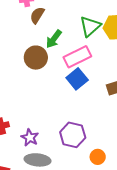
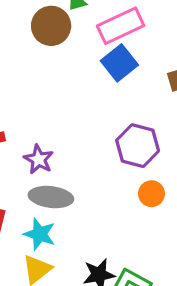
purple hexagon: (73, 135) -> (138, 146), moved

